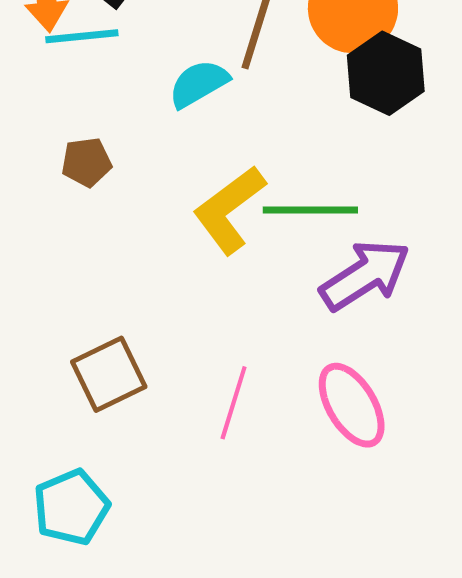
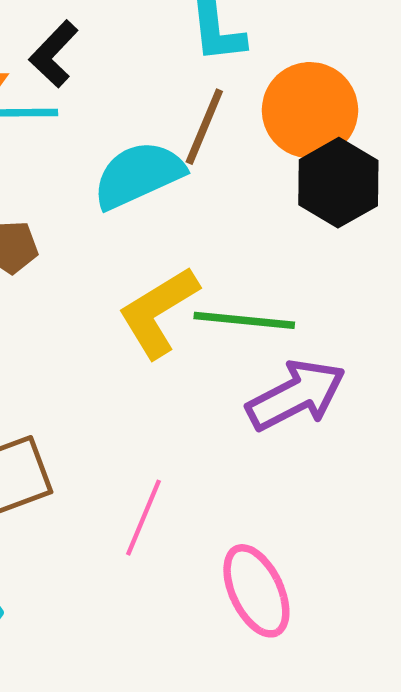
cyan semicircle: (199, 84) -> (138, 175), size x1.4
pink ellipse: (352, 405) -> (256, 591), moved

